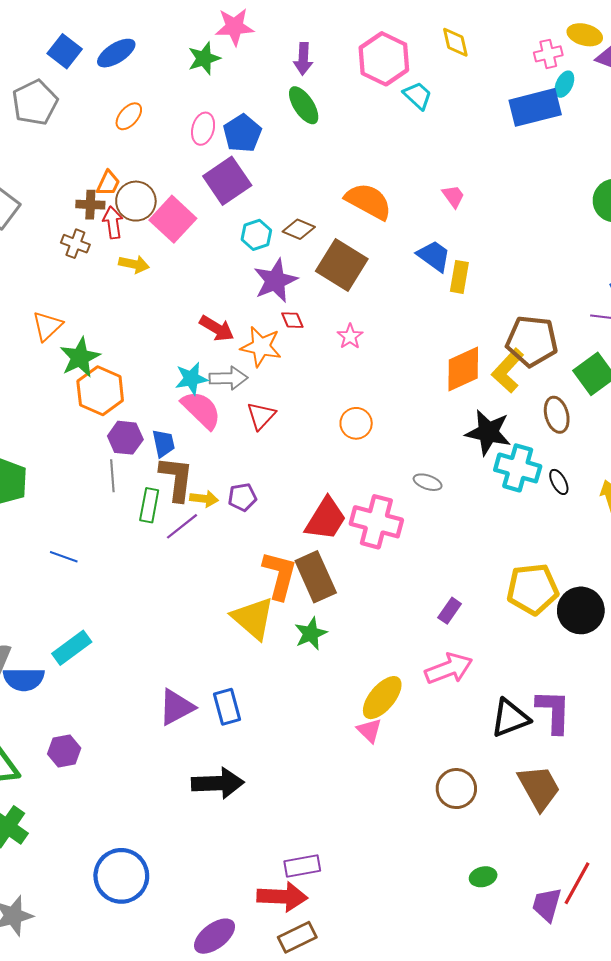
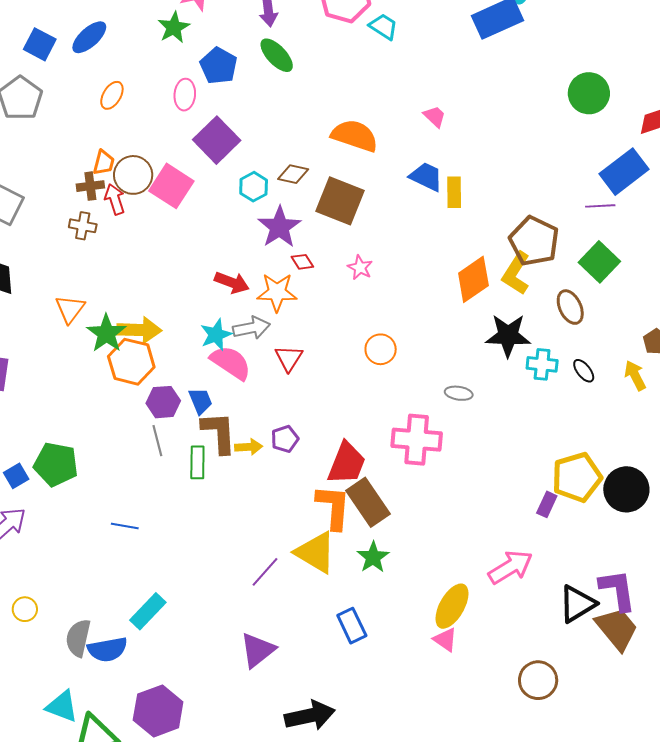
blue pentagon: (242, 133) -> (219, 66), moved
yellow arrow: (134, 264) -> (139, 330), moved, size x1.5
brown pentagon: (532, 341) -> (534, 241), turned 30
cyan cross: (518, 468) -> (542, 364), size x0.7
red trapezoid: (326, 519) -> (347, 463), moved
purple line: (182, 526) -> (265, 572), moved
purple rectangle: (450, 611) -> (547, 504), moved
blue rectangle: (227, 707) -> (352, 626), moved
purple hexagon: (64, 751) -> (158, 711), size x1.6
brown trapezoid: (539, 788) -> (617, 629), moved

